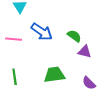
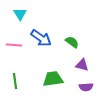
purple triangle: (85, 52) -> (82, 65), moved
purple semicircle: (89, 83) -> (86, 87), turned -48

